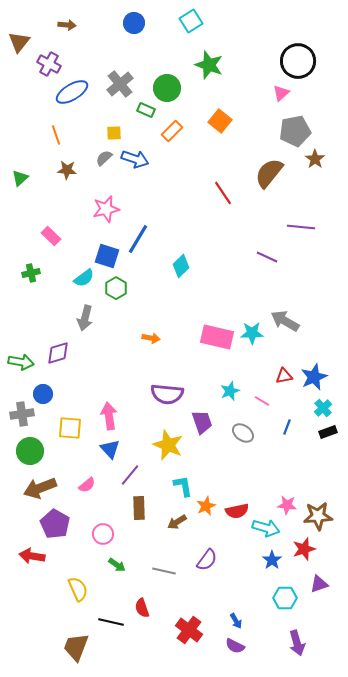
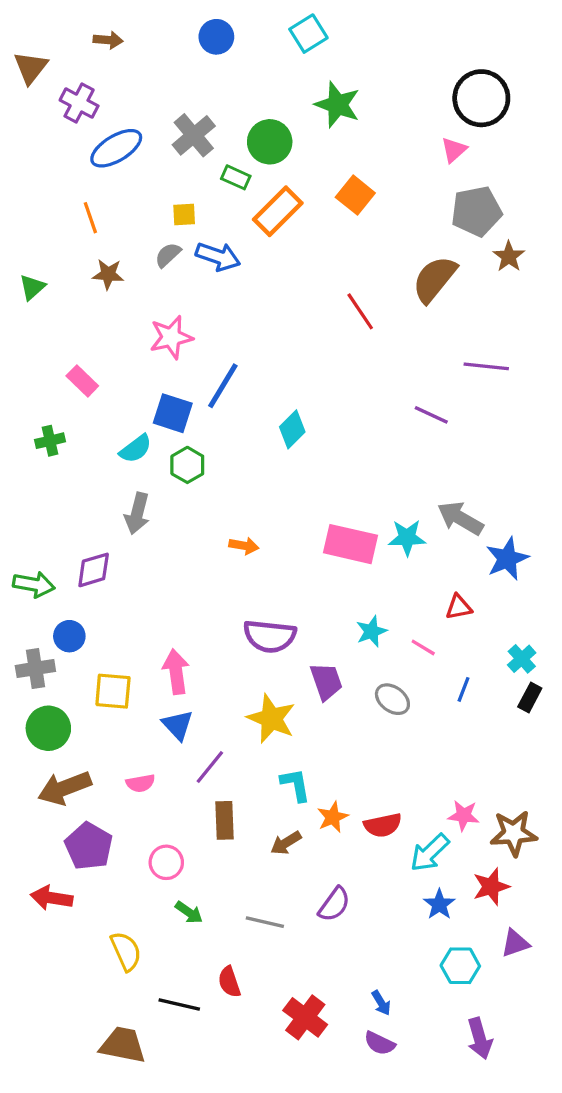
orange rectangle: (172, 131) -> (278, 211), size x1.4
blue star: (314, 377) -> (507, 559), moved
black rectangle: (328, 432) -> (530, 698), turned -42
pink semicircle: (87, 485) -> (140, 783), turned 30
cyan arrow: (266, 528) -> (430, 853), turned 120
brown trapezoid: (76, 647) -> (123, 1045), turned 80

